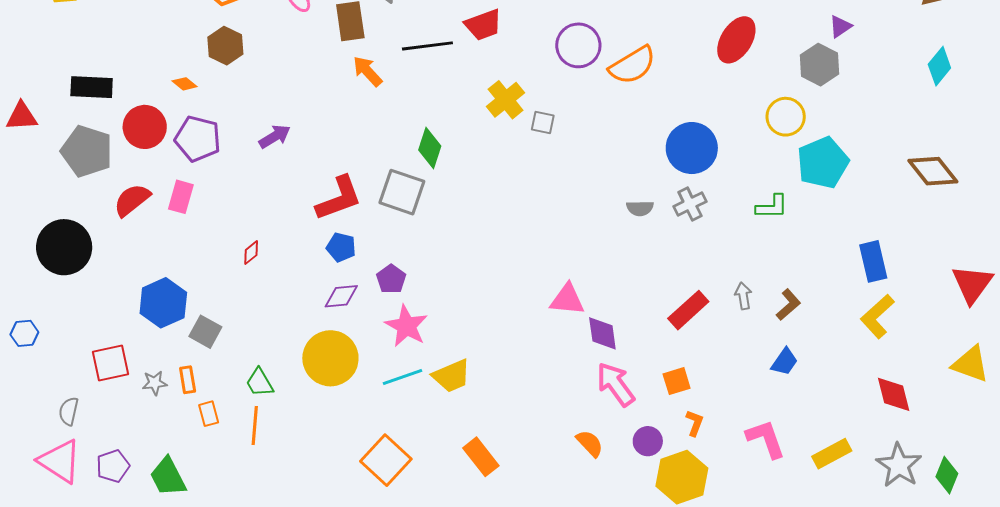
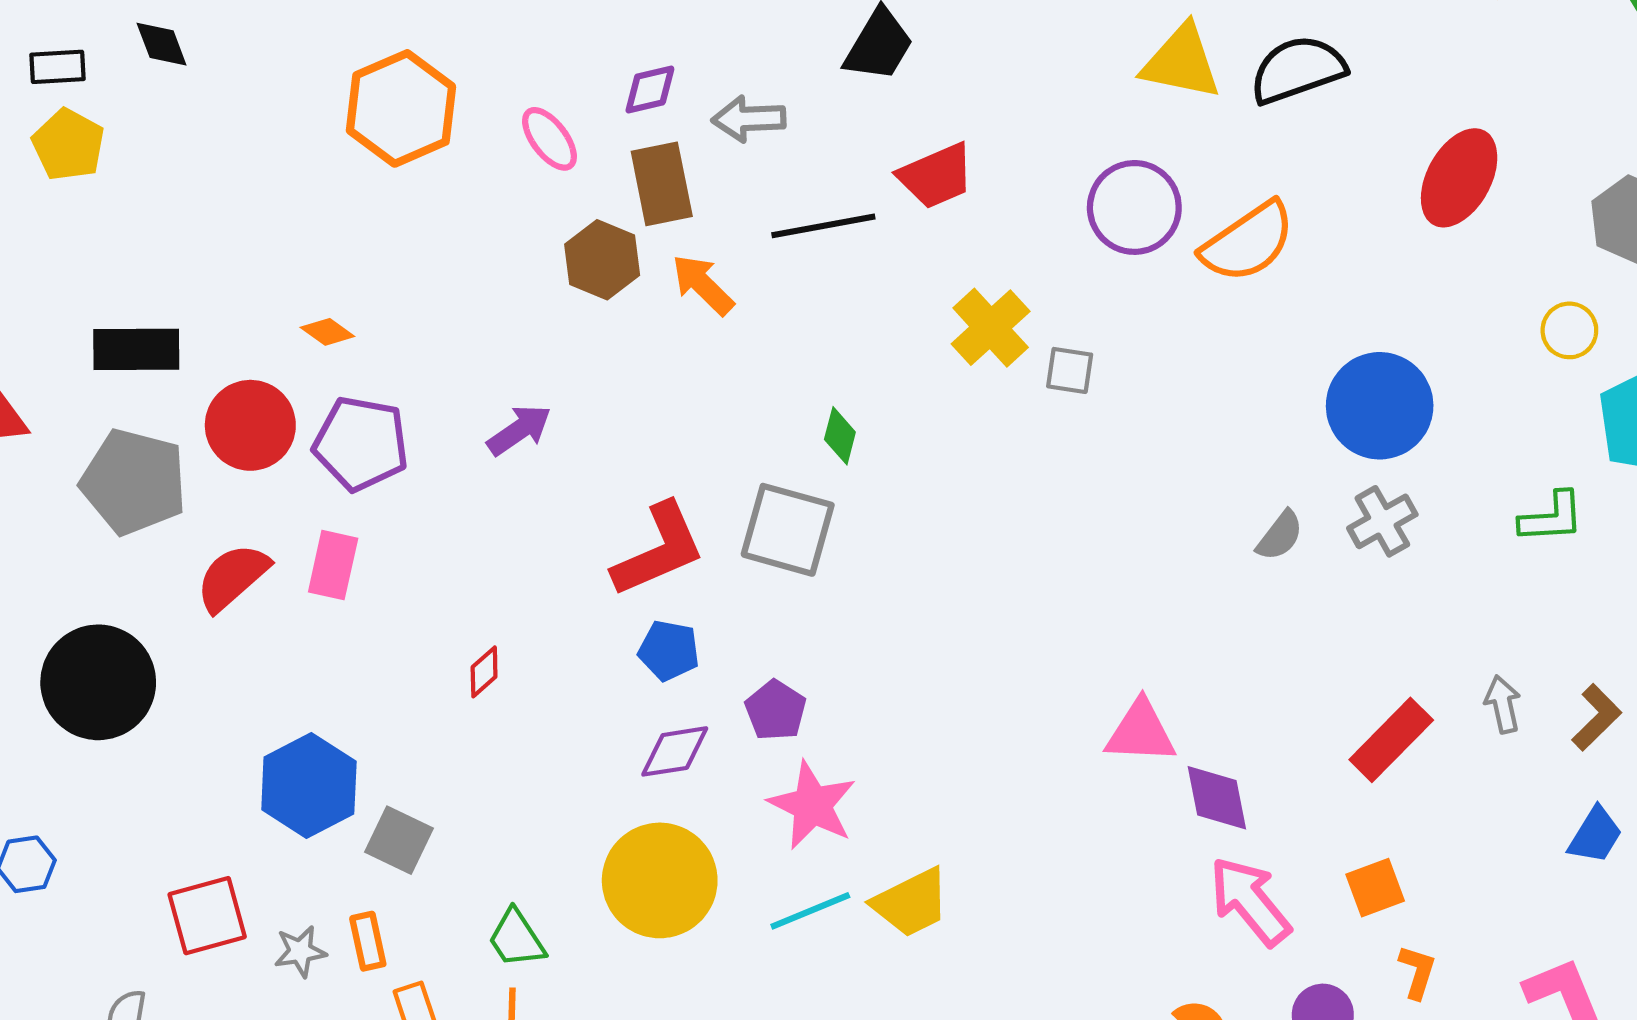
brown hexagon: (225, 46) -> (602, 260), moved
yellow circle: (786, 117) -> (1569, 330), size x0.7
green diamond: (430, 148) -> (840, 436), size x0.7
gray semicircle: (640, 208) -> (1280, 536), turned -48

